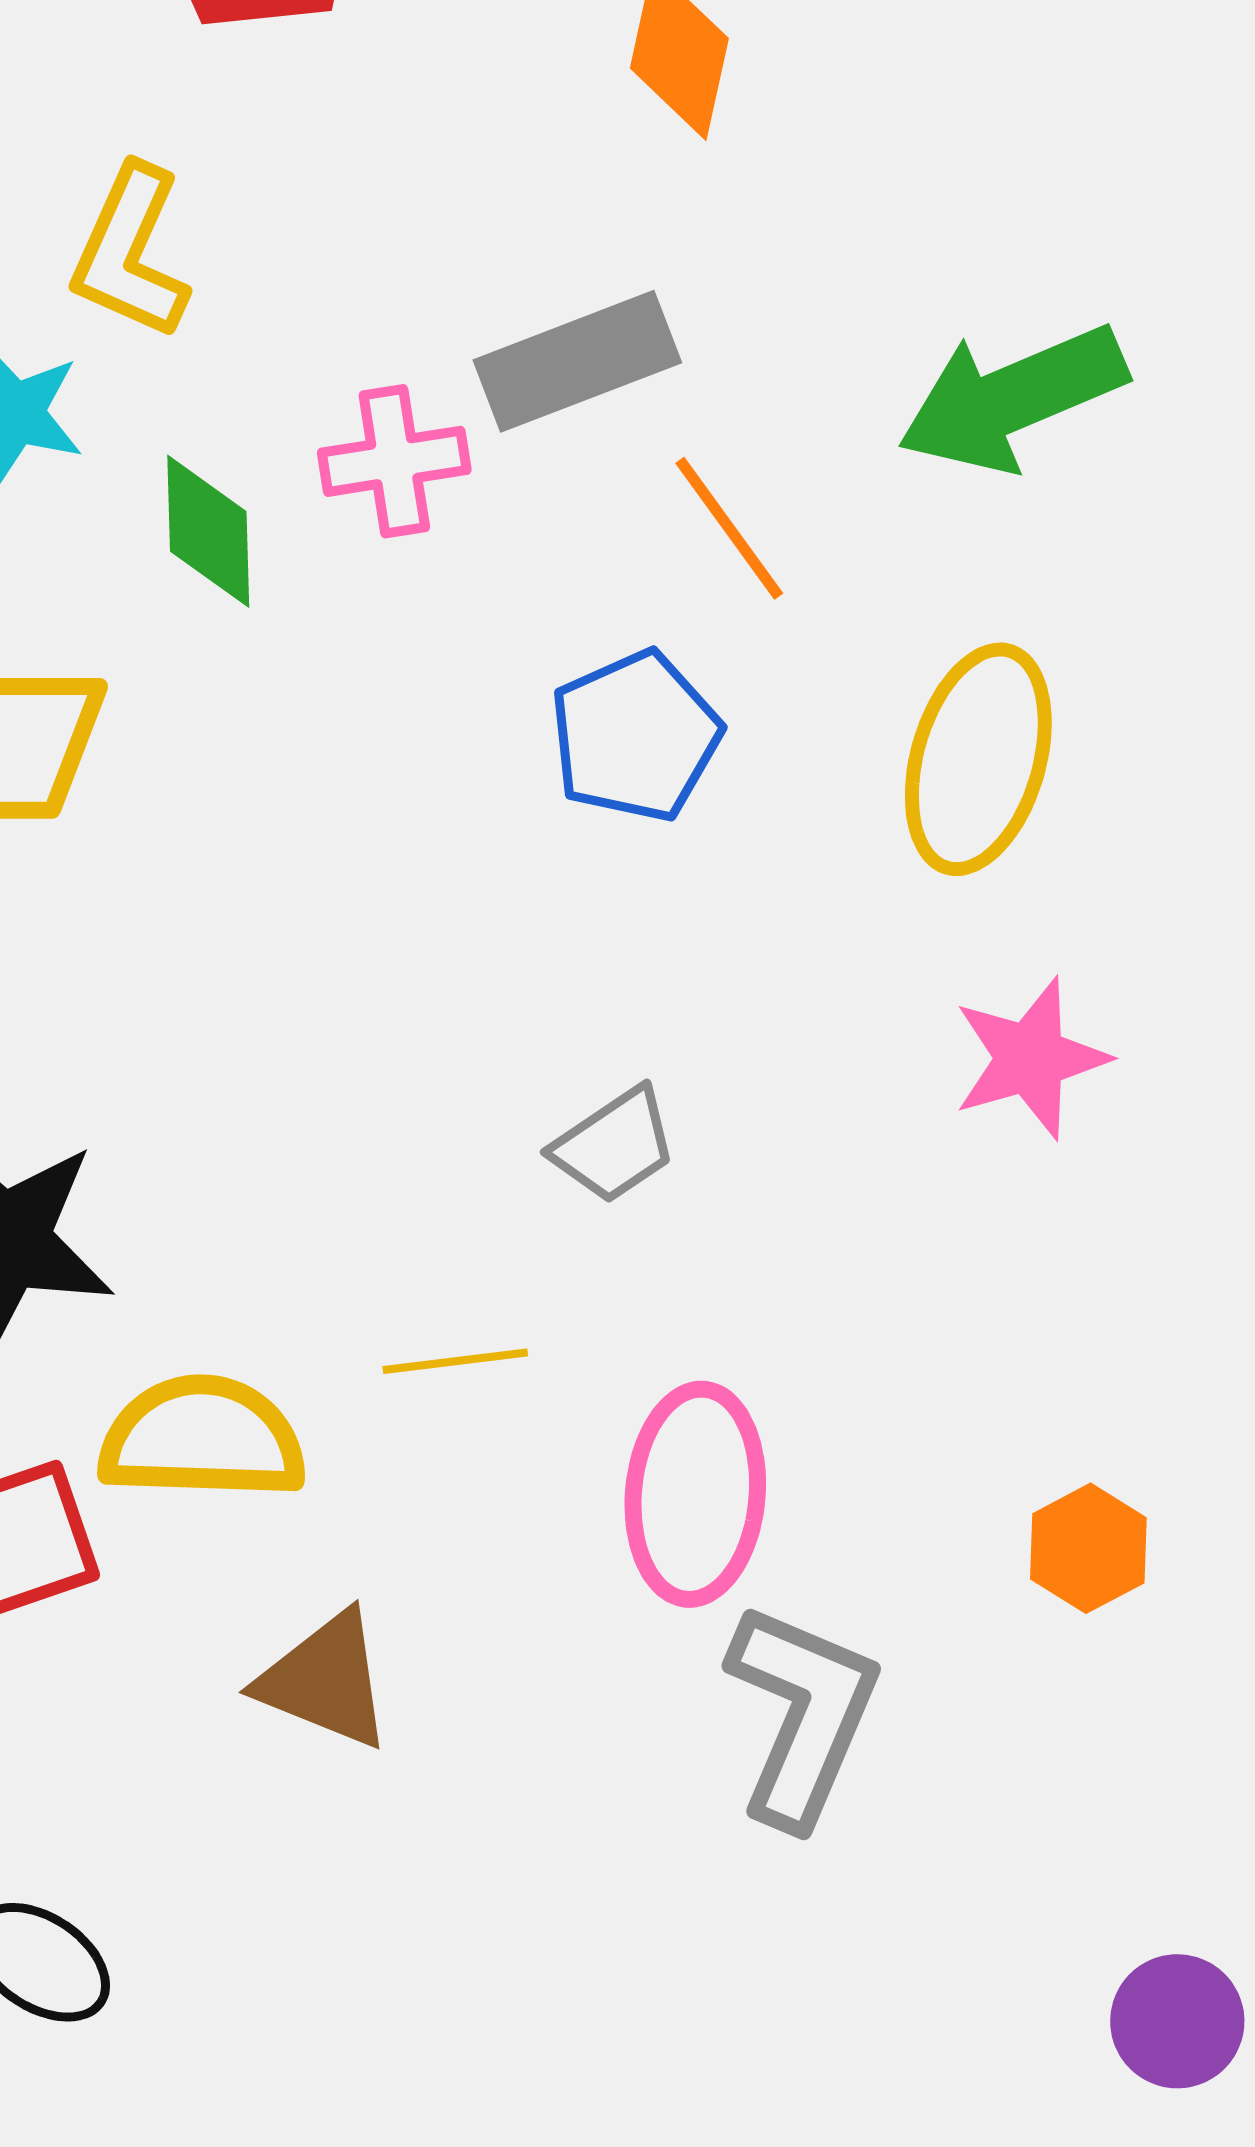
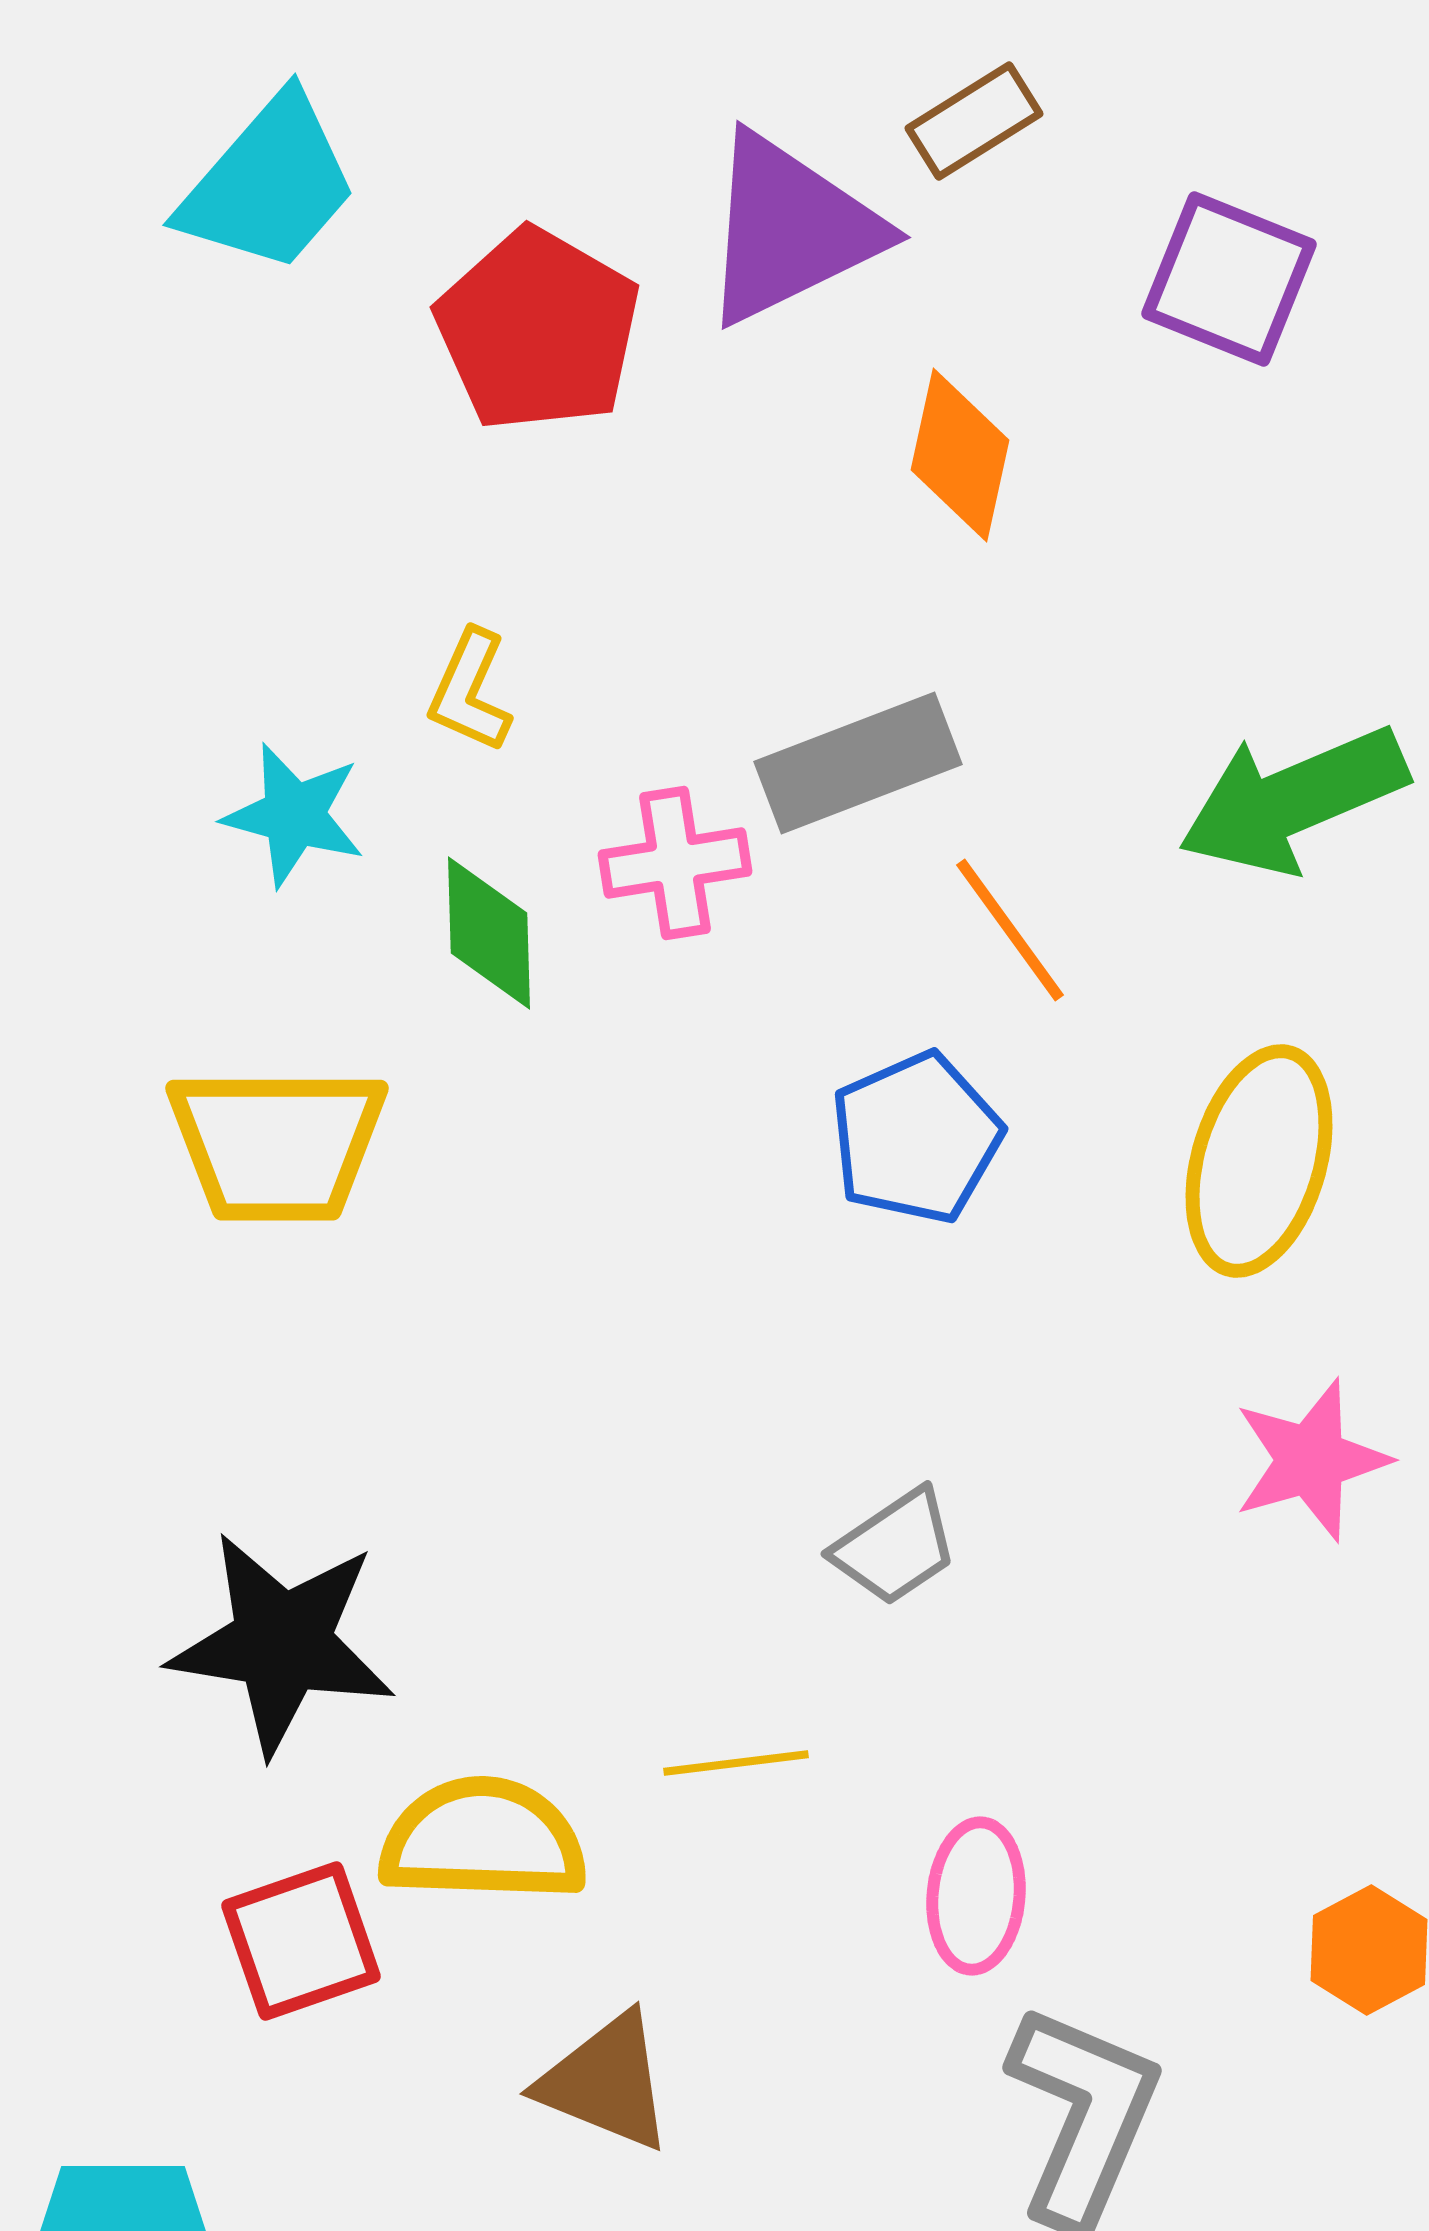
yellow L-shape: (130, 252) -> (470, 691), moved, size x0.7
pink ellipse: (695, 1494) -> (976, 1896), size x0.7

